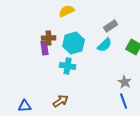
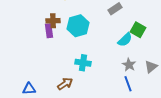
cyan semicircle: (105, 45) -> (125, 40), moved
cyan cross: (68, 66) -> (83, 63), moved

